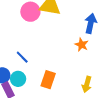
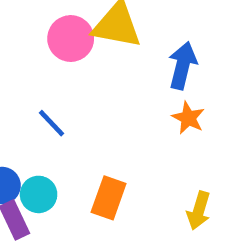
blue arrow: (91, 23) -> (183, 66), moved
blue line: (22, 57) -> (51, 123), moved

